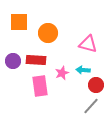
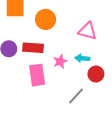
gray line: (91, 106) -> (76, 96), moved

